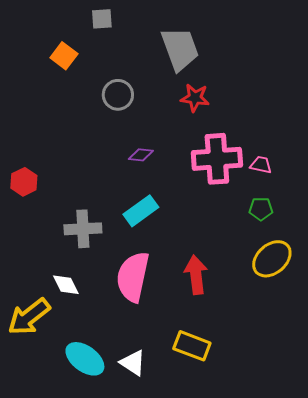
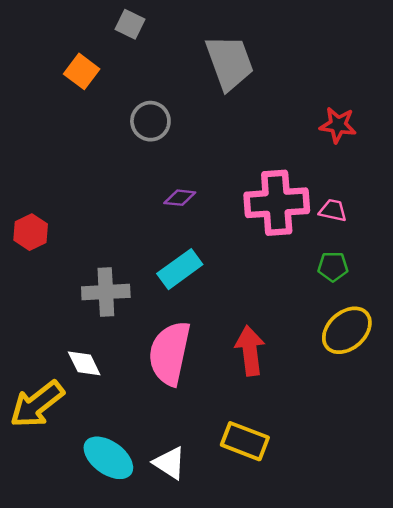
gray square: (102, 19) -> (130, 24), turned 30
red star: (195, 98) -> (338, 125), moved

